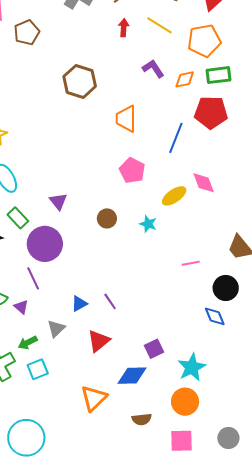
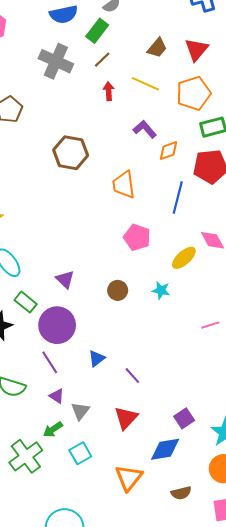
orange diamond: (185, 79) -> (169, 151), moved
blue triangle: (79, 304) -> (97, 358), moved
purple triangle: (21, 307) -> (57, 396), moved
cyan square: (38, 369) -> (80, 453), moved

